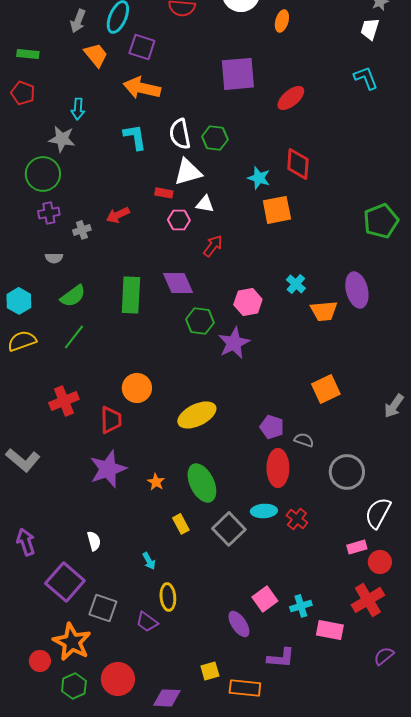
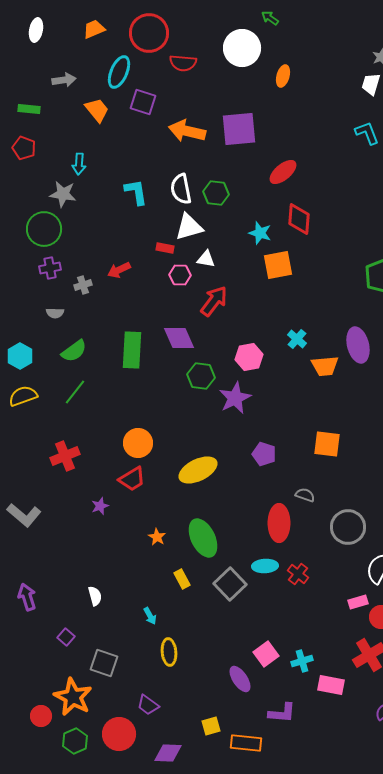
gray arrow: (78, 21) -> (64, 80), moved, turned -120
orange arrow: (142, 88) -> (187, 131), moved
red ellipse: (291, 98) -> (283, 172), moved
red arrow: (213, 246) -> (214, 301), size x1.4
orange square: (326, 389) -> (327, 444), turned 32
red trapezoid: (111, 420) -> (132, 479), moved, turned 60
purple pentagon: (272, 427) -> (264, 454), moved
purple star: (108, 469) -> (100, 506), moved, size x0.5
purple square: (65, 582) -> (66, 637), size x0.5
purple trapezoid: (147, 622) -> (148, 705), moved

